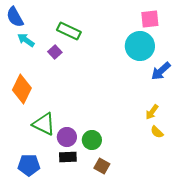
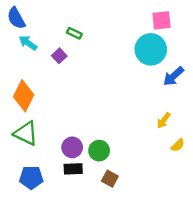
green rectangle: (69, 31) -> (74, 33), size x0.6
green triangle: (44, 124) -> (26, 133), moved
yellow semicircle: (157, 132) -> (178, 145), moved, turned -88

